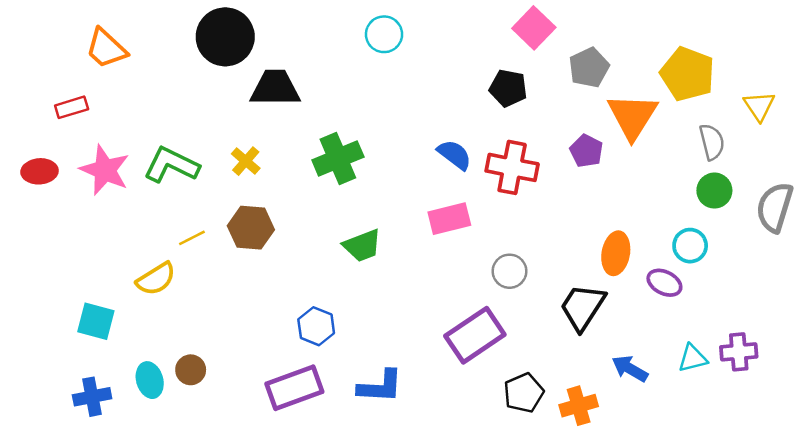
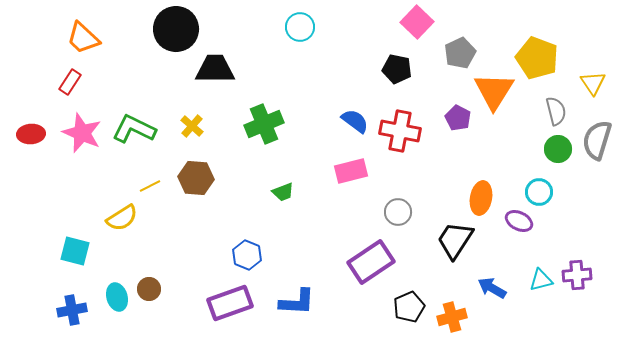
red rectangle: (72, 107) -> (70, 82), moved, turned -40
gray semicircle: (775, 207) -> (597, 140), moved
green trapezoid: (362, 246) -> (283, 192), size x0.7

